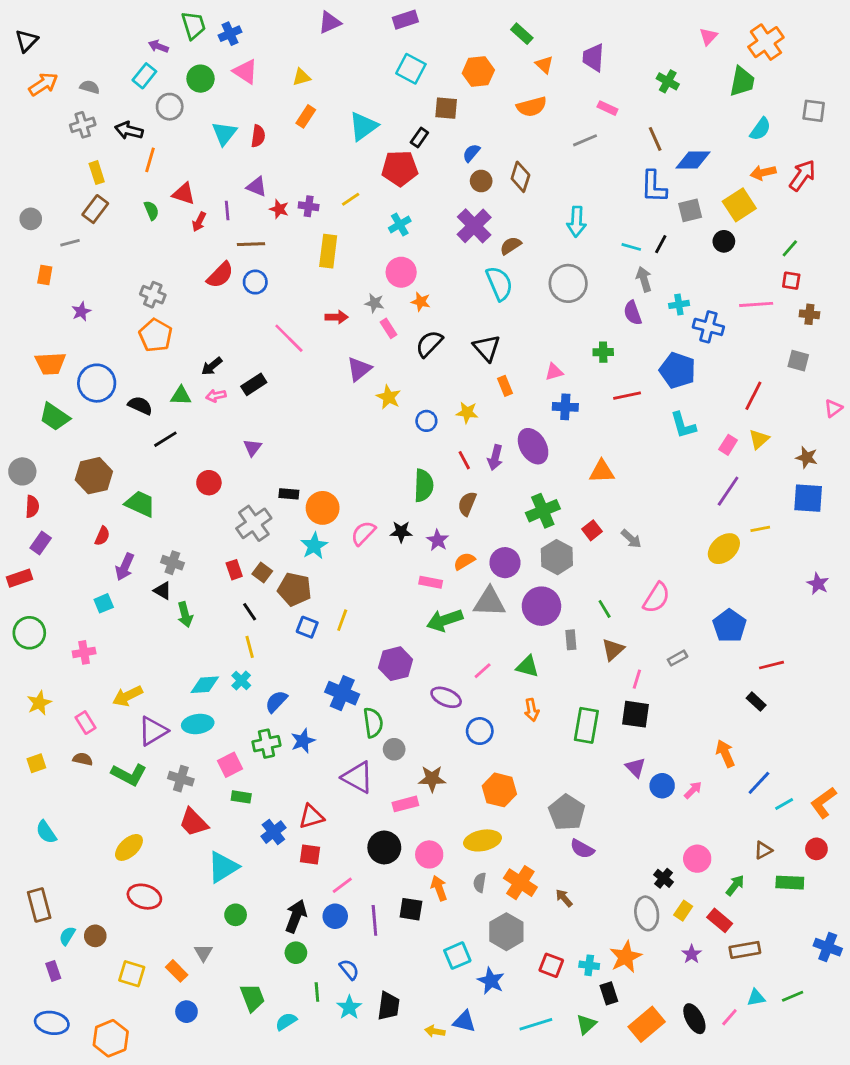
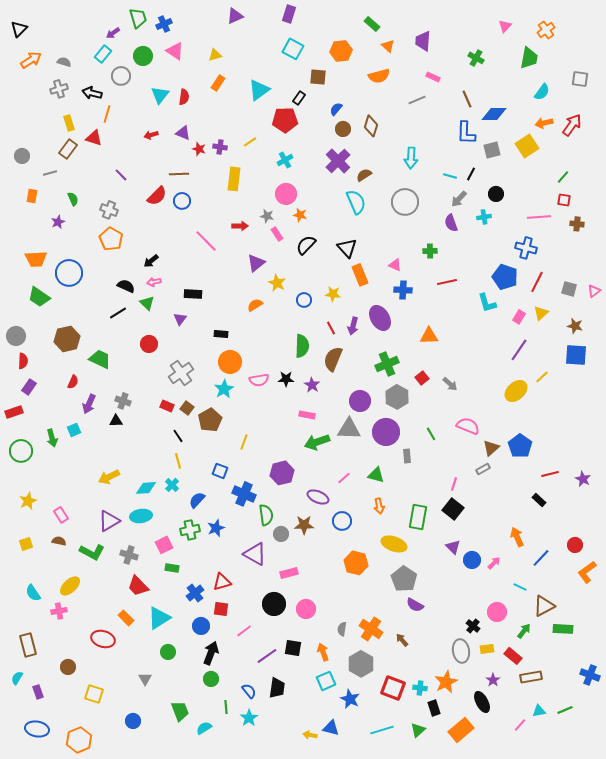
purple rectangle: (405, 20) -> (289, 14), turned -54
orange cross: (766, 42) -> (546, 30), size x0.7
purple arrow: (158, 46) -> (113, 33), turned -56
red triangle: (184, 194) -> (94, 138), moved
green semicircle: (151, 210) -> (73, 199), moved
purple line: (227, 210) -> (121, 175), moved, turned -40
red arrow: (199, 222) -> (151, 135), moved, turned 48
black circle: (724, 241) -> (496, 194), moved
gray arrow: (644, 279) -> (459, 199), turned -120
blue cross: (708, 327) -> (526, 248), moved
gray square: (798, 361) -> (569, 289), moved
blue pentagon: (678, 370) -> (505, 277), moved
pink triangle: (554, 372) -> (395, 265), turned 40
black rectangle: (254, 384) -> (193, 294), moved, turned 36
orange rectangle: (505, 386) -> (360, 275), size x1.5
green triangle: (181, 396) -> (147, 303), moved, turned 42
black semicircle: (140, 405) -> (126, 286), moved
black rectangle: (289, 494) -> (221, 334), moved
brown semicircle: (467, 504) -> (333, 359), size x1.4
yellow line: (760, 529) -> (542, 377), turned -32
pink semicircle: (363, 533) -> (259, 380), turned -144
orange semicircle: (464, 561) -> (255, 305), moved
red rectangle: (234, 570) -> (167, 406), turned -48
purple star: (818, 584) -> (583, 479), moved
brown pentagon: (295, 589) -> (210, 420), turned 30
black triangle: (163, 591) -> (116, 421), turned -32
pink semicircle: (657, 598) -> (468, 426), turned -100
green arrow: (185, 615) -> (52, 438), moved
blue square: (307, 627) -> (220, 471), moved
brown triangle: (613, 650) -> (491, 448), moved
pink cross: (84, 652) -> (59, 611), moved
yellow arrow: (128, 696) -> (109, 477), moved
black square: (635, 714) -> (453, 509), turned 30
brown star: (432, 779) -> (304, 525), moved
cyan line: (784, 804) -> (520, 587), moved, turned 56
yellow ellipse: (483, 840) -> (394, 544), moved, turned 30
yellow ellipse: (129, 847) -> (70, 586), moved
red circle: (816, 849) -> (575, 545), moved
brown triangle: (763, 850) -> (544, 606), size x1.6
orange arrow: (439, 888) -> (323, 652), moved
yellow rectangle: (683, 911) -> (487, 649), turned 48
blue circle: (335, 916) -> (201, 626), moved
purple line: (374, 920) -> (267, 656), turned 60
cyan semicircle: (67, 936) -> (17, 678), moved
red square: (551, 965) -> (393, 688), size x1.4
orange rectangle: (177, 971) -> (126, 618), moved
black trapezoid: (389, 1006) -> (277, 688), moved
black ellipse: (694, 1019) -> (482, 702), moved

